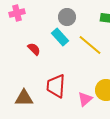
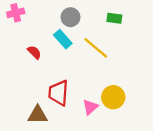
brown triangle: (24, 98) -> (38, 115), moved

